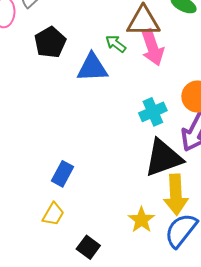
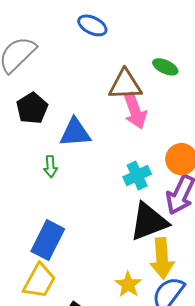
green arrow: (116, 44) -> (50, 167), moved, turned -130
blue rectangle: (63, 174) -> (48, 240), size x1.5
yellow trapezoid: (53, 214) -> (39, 281), size x1.5

